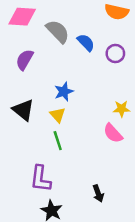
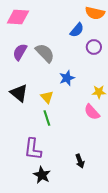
gray semicircle: (58, 31) -> (45, 53), moved
blue semicircle: (86, 42) -> (77, 30), moved, turned 84
blue star: (64, 92) -> (67, 78), moved

